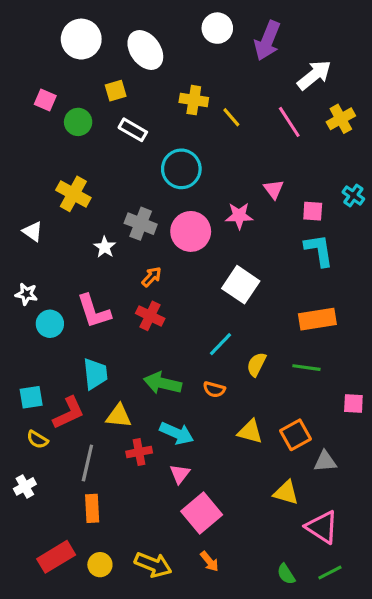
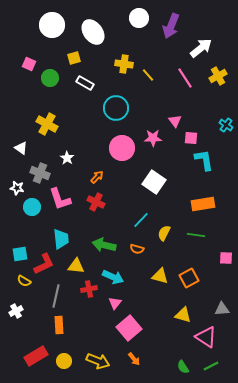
pink square: (313, 211) -> (191, 138), moved
gray cross: (141, 224) -> (40, 173), moved
gray triangle: (325, 461) -> (222, 309), moved

